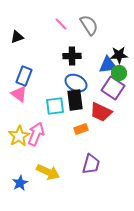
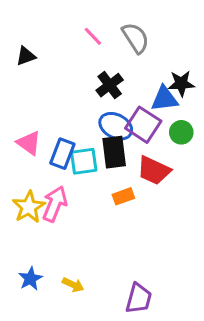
black cross: (72, 56) -> (110, 85), turned -36
green circle: (119, 73) -> (181, 132), moved
blue rectangle: (24, 76) -> (62, 154), moved
purple square: (113, 88) -> (143, 125), moved
purple trapezoid: (91, 164) -> (139, 298), moved
yellow arrow: (48, 172) -> (73, 285), moved, size x0.6

